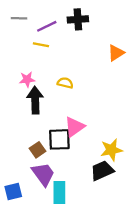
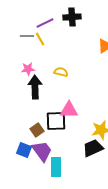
gray line: (19, 18) -> (27, 36), moved
yellow line: (41, 45) -> (40, 39), turned 48
pink triangle: (74, 127) -> (69, 110), turned 36
blue square: (13, 191) -> (24, 150), moved, turned 35

